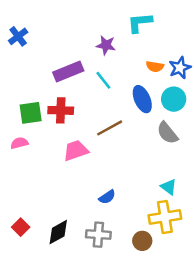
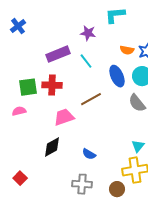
cyan triangle: (169, 187) -> (138, 146), turned 32
blue semicircle: (107, 197) -> (89, 154), turned 64
black diamond: (58, 232) -> (52, 147), moved

